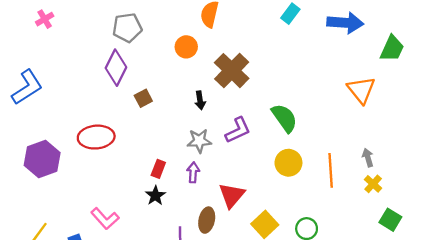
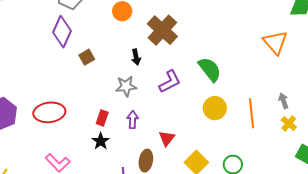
red ellipse: (96, 137) -> (49, 112), moved
gray star: (199, 141) -> (126, 86), moved
red triangle: (232, 195) -> (167, 138), size x0.7

